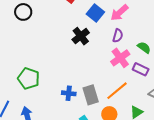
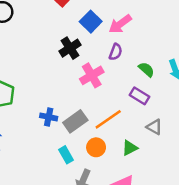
pink cross: (120, 58) -> (92, 75), moved
gray rectangle: (91, 95) -> (75, 121), turned 66

